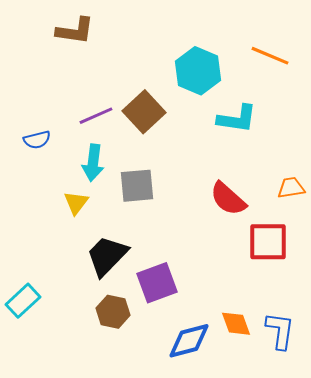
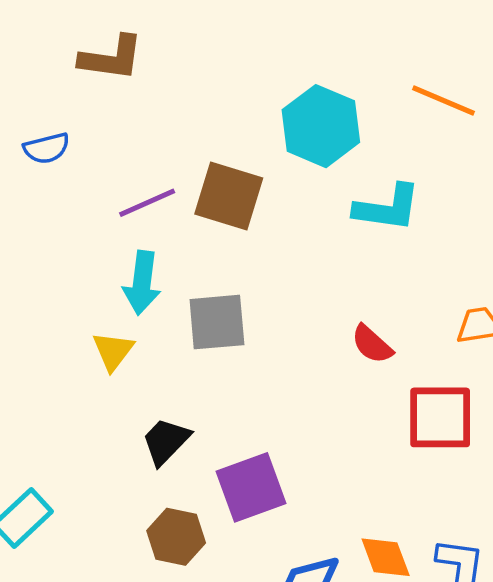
brown square: (144, 112) -> (229, 196), turned -30
blue semicircle: (37, 140) -> (47, 148), moved
red semicircle: (228, 199) -> (372, 344), size x0.7
black trapezoid: (107, 256) -> (166, 441), size x0.7

